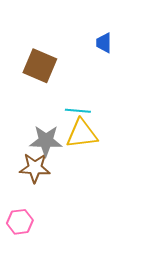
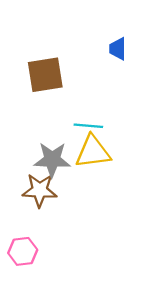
brown square: (40, 66) -> (45, 75), turned -32

